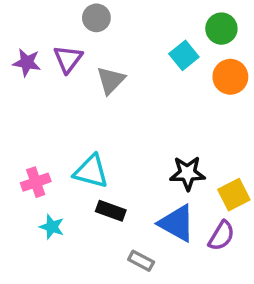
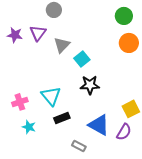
cyan square: (184, 55) -> (82, 59), moved
cyan triangle: (91, 171) -> (51, 96), turned 35
black star: (188, 173) -> (90, 85), moved
black rectangle: (111, 211) -> (62, 118), turned -42

